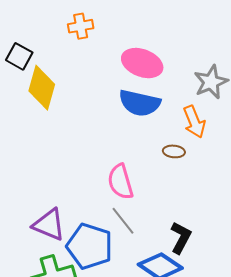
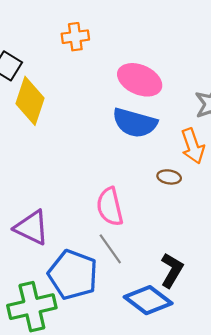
purple triangle: (49, 225) -> (32, 228), moved

